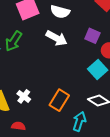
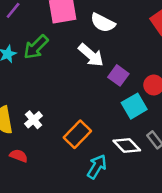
purple square: (92, 36) -> (118, 75), moved

